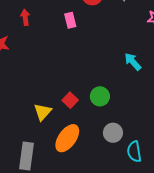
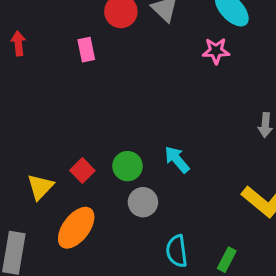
cyan arrow: (133, 62) -> (177, 160), moved
gray circle: (113, 133) -> (143, 202), moved

